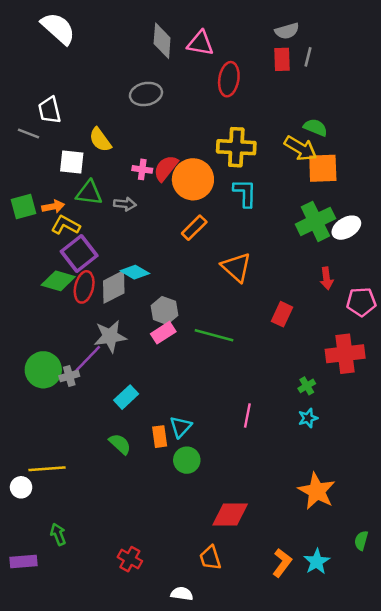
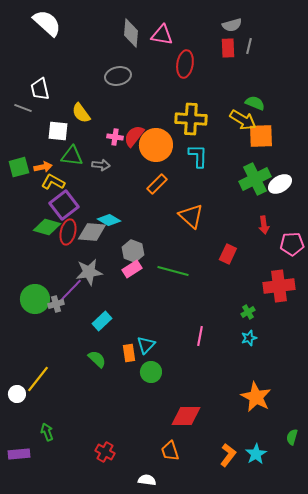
gray diamond: (114, 287) -> (92, 232), turned 32
yellow line: (47, 469) -> (38, 379), turned -48

